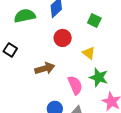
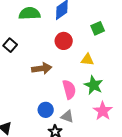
green square: (94, 21) -> (98, 28), turned 32
yellow triangle: (89, 53) -> (87, 60), turned -40

